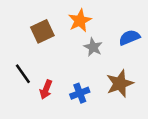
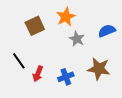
brown star: (120, 83) -> (99, 69), turned 30

